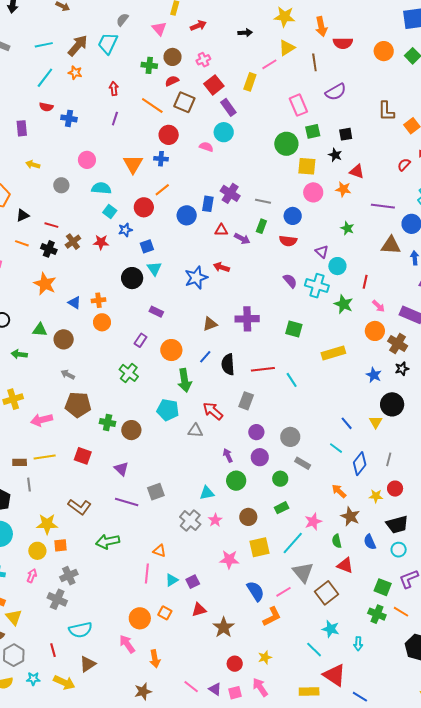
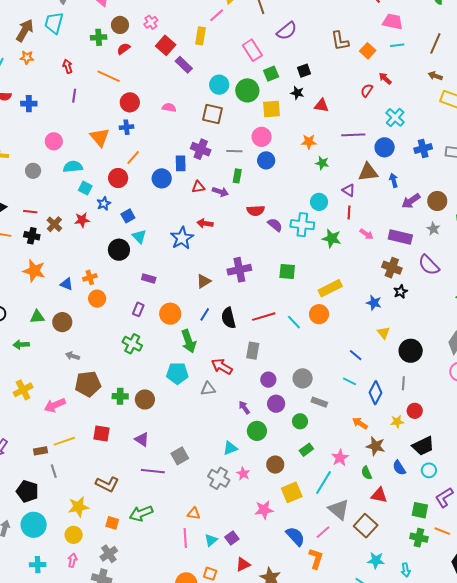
brown square: (184, 102) -> (213, 114), moved
cyan circle: (224, 132) -> (219, 85), moved
orange star: (343, 189) -> (309, 142), moved
pink circle: (313, 192) -> (262, 137), moved
red semicircle: (288, 241) -> (256, 211), moved
purple triangle: (322, 252) -> (349, 190), moved
orange circle: (375, 331) -> (319, 314), moved
black circle: (392, 404) -> (411, 351), moved
yellow triangle: (376, 422) -> (384, 333), moved
orange square: (61, 545) -> (112, 523), moved, turned 32
orange L-shape: (272, 617) -> (316, 558), turned -35

